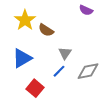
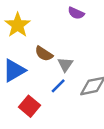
purple semicircle: (86, 10) -> (76, 13), moved
brown semicircle: (46, 30) -> (44, 54), moved

